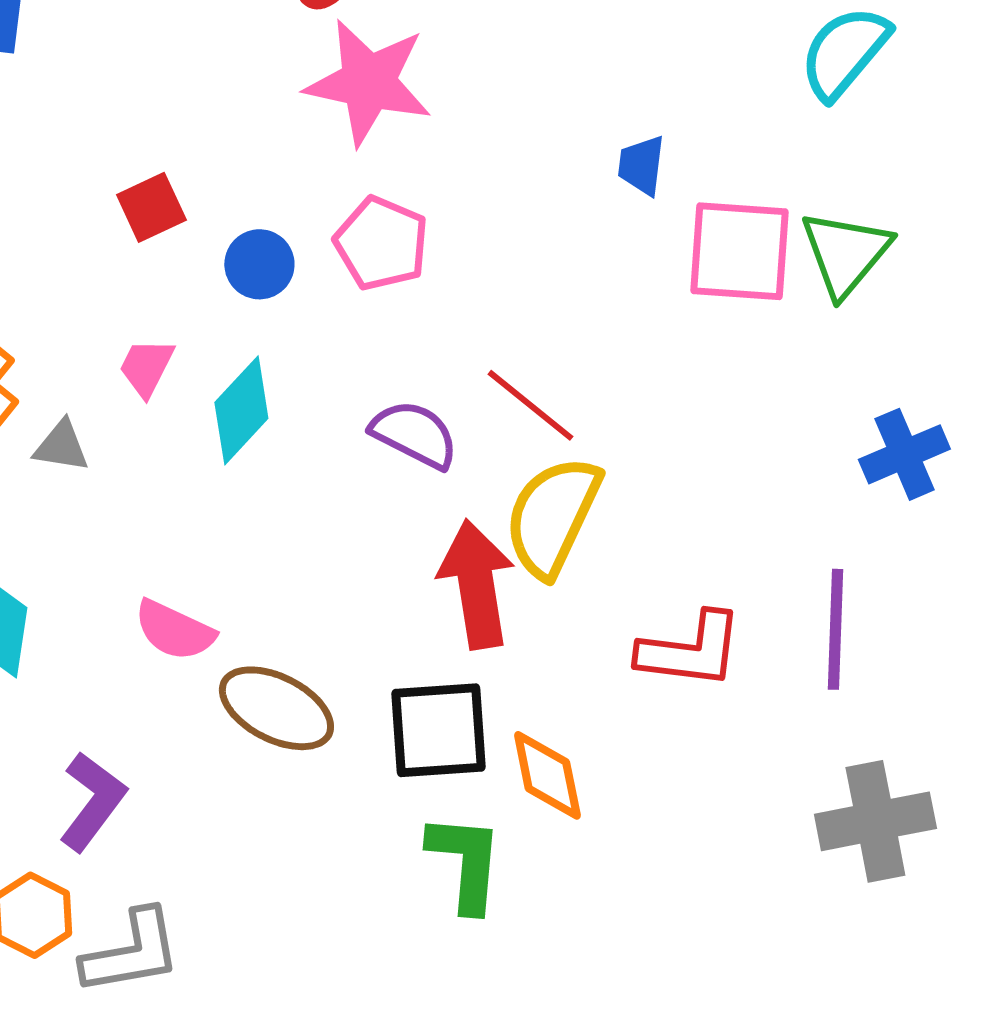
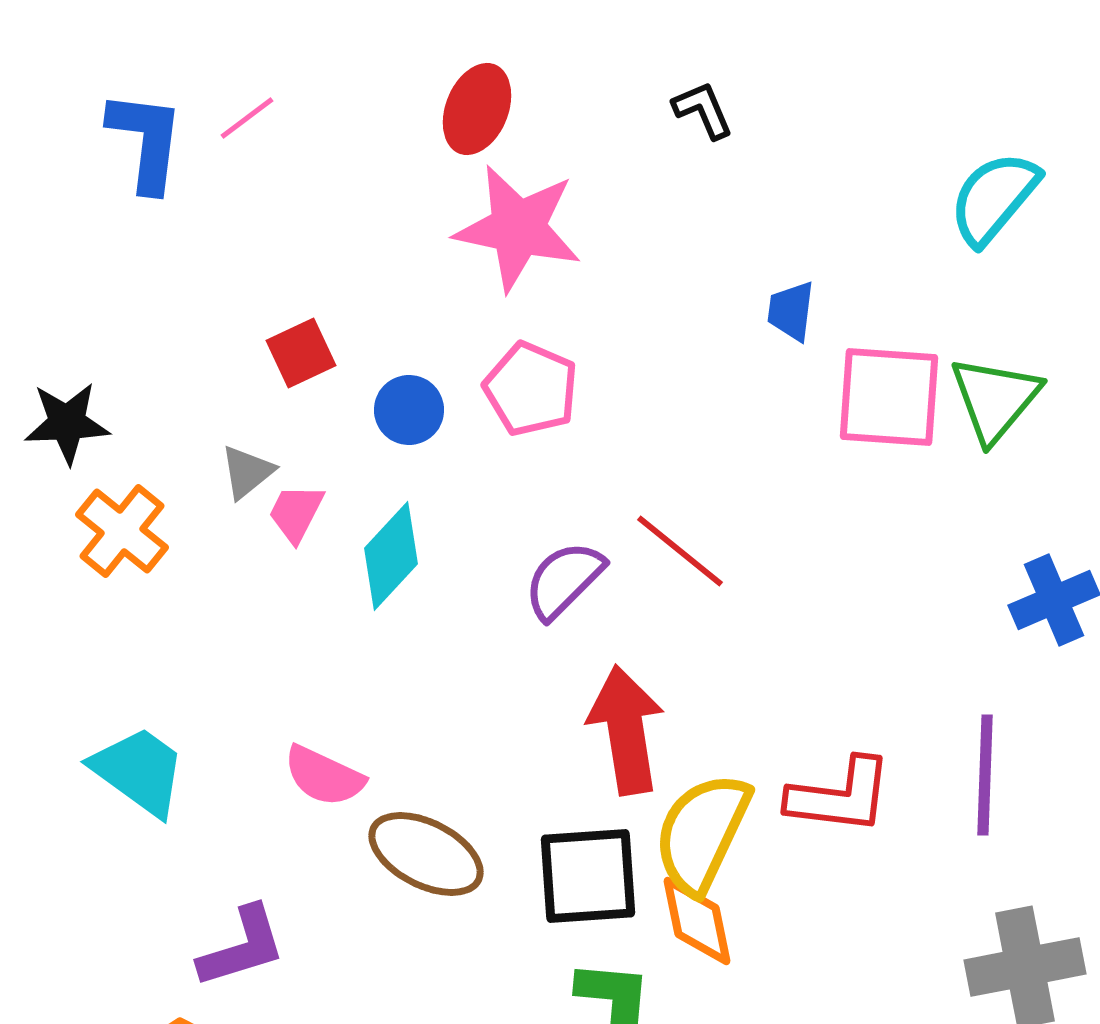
purple semicircle: (414, 434) -> (564, 580), turned -72
gray triangle: (61, 446) -> (247, 472), moved, turned -48
yellow semicircle: (552, 516) -> (702, 833), moved
purple L-shape: (92, 801) -> (242, 947), turned 36

